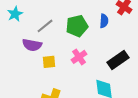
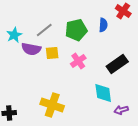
cyan star: (15, 14) -> (14, 35), moved
yellow square: (49, 62) -> (52, 53), moved

